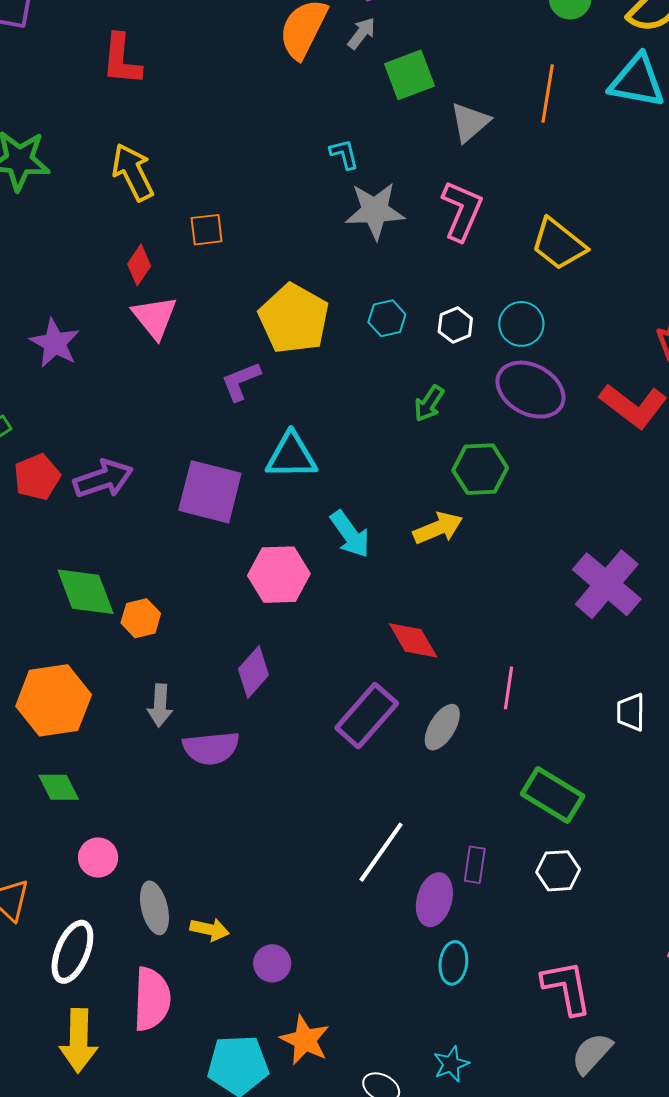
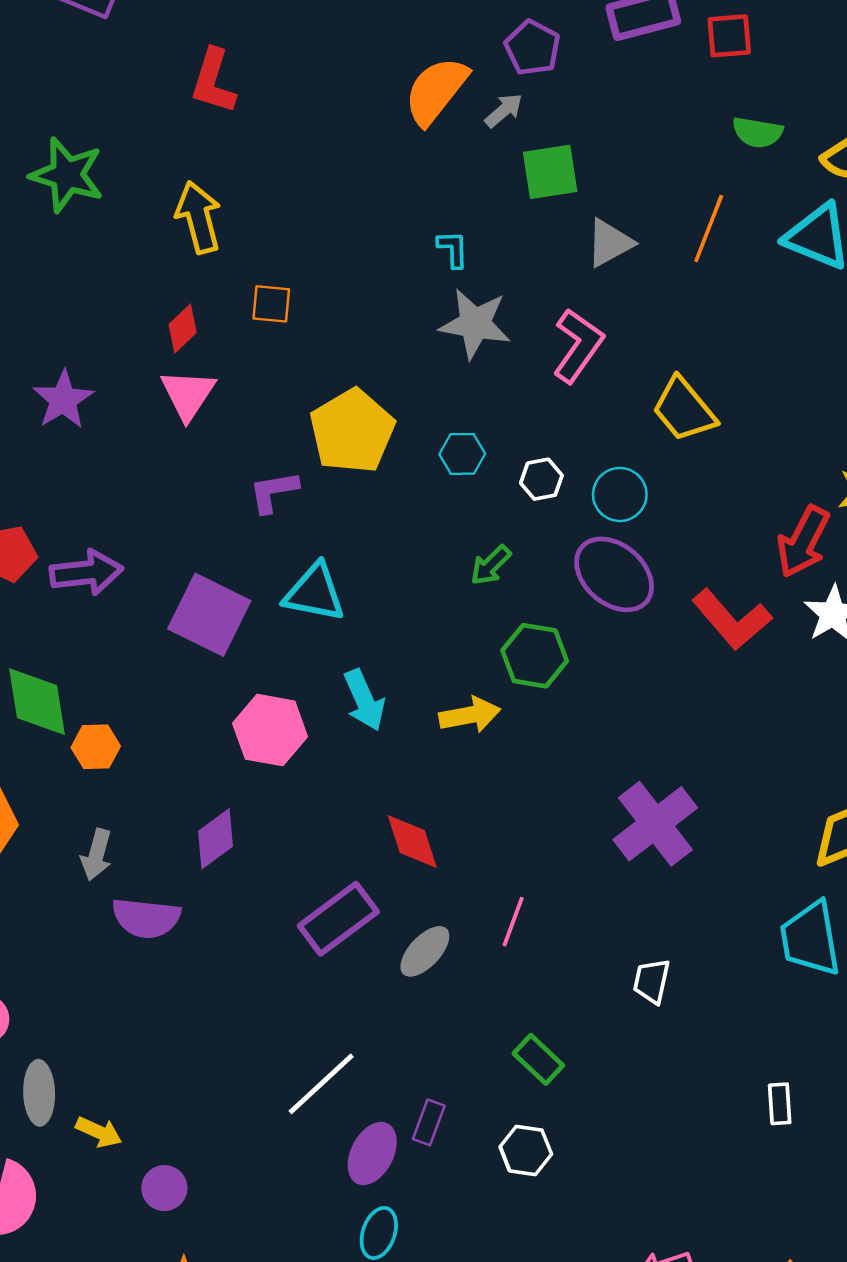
green rectangle: (553, 795) -> (538, 1059), size x0.7

